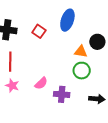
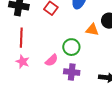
green circle: (82, 71) -> (71, 47), moved

